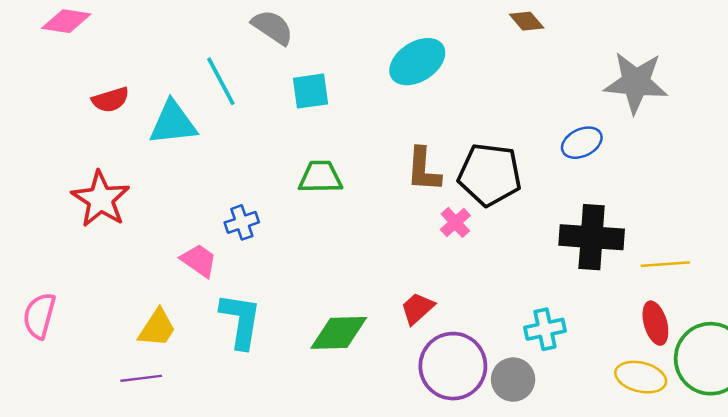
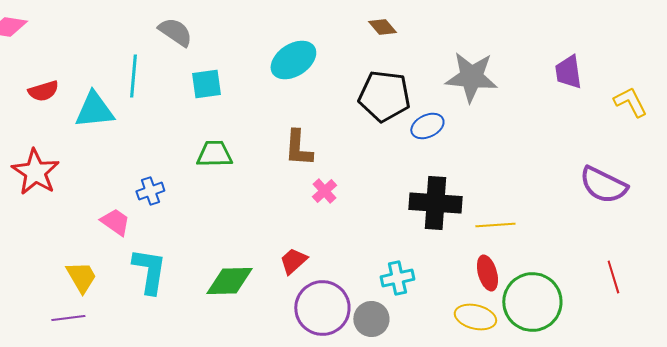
cyan line: (221, 81) -> (133, 76), turned 33
black pentagon: (490, 175) -> (384, 96), moved
yellow trapezoid: (157, 328) -> (81, 277), turned -63

